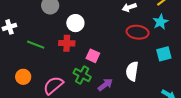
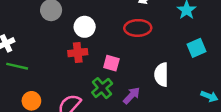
red ellipse: (138, 32) -> (138, 28), moved
green line: (36, 45) -> (17, 66), moved
green cross: (82, 75) -> (102, 88), turned 30

